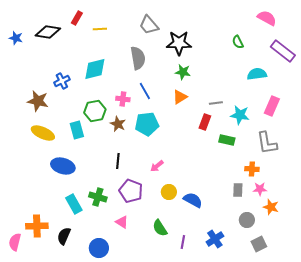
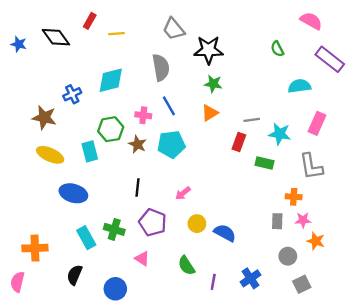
black diamond: (48, 32) -> (56, 37), turned 45
orange cross: (37, 226) -> (35, 248), moved

